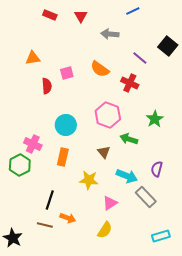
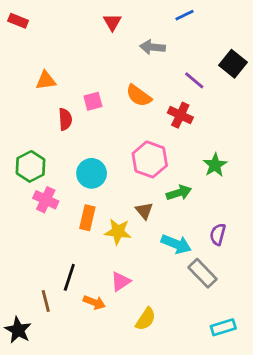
red rectangle: (50, 15) -> (18, 21), moved
green arrow: (129, 139) -> (179, 193), turned 144
green hexagon: (20, 165) -> (31, 166), moved
yellow star: (89, 180) -> (118, 232), moved
pink triangle: (110, 203) -> (121, 282), moved
brown line: (45, 225) -> (46, 301), moved, turned 63

